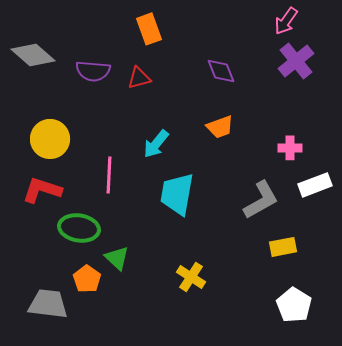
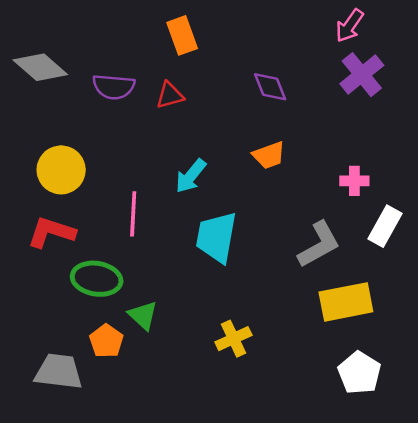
white rectangle: (315, 185) -> (385, 226), turned -40
yellow rectangle: (283, 247) -> (346, 302), size x1.6
yellow cross: (191, 277) -> (233, 339), turned 32

